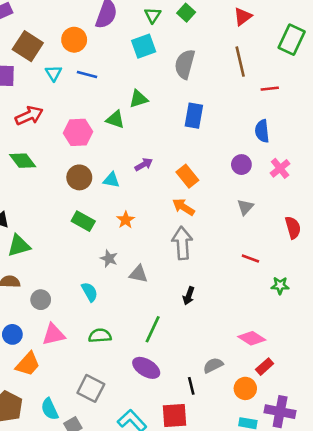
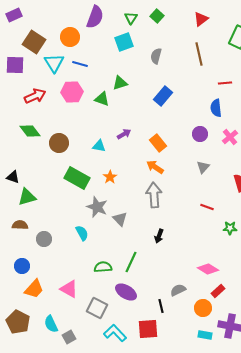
gray semicircle: (185, 64) -> (156, 56), size x0.7
cyan triangle: (54, 73) -> (54, 63), size x1.5
red line: (270, 89) -> (225, 83), moved
blue rectangle: (194, 116) -> (163, 96), turned 30
pink hexagon: (78, 132) -> (72, 92), moved
brown circle: (79, 177) -> (59, 143), moved
green rectangle: (83, 221) -> (77, 178), size x1.4
gray star: (109, 258) -> (97, 207), size x1.5
gray triangle: (138, 274) -> (120, 219), turned 35
pink triangle: (54, 334) -> (69, 289), moved, turned 42
green semicircle: (100, 336) -> (103, 267), moved
gray square: (91, 388) -> (97, 308), moved

